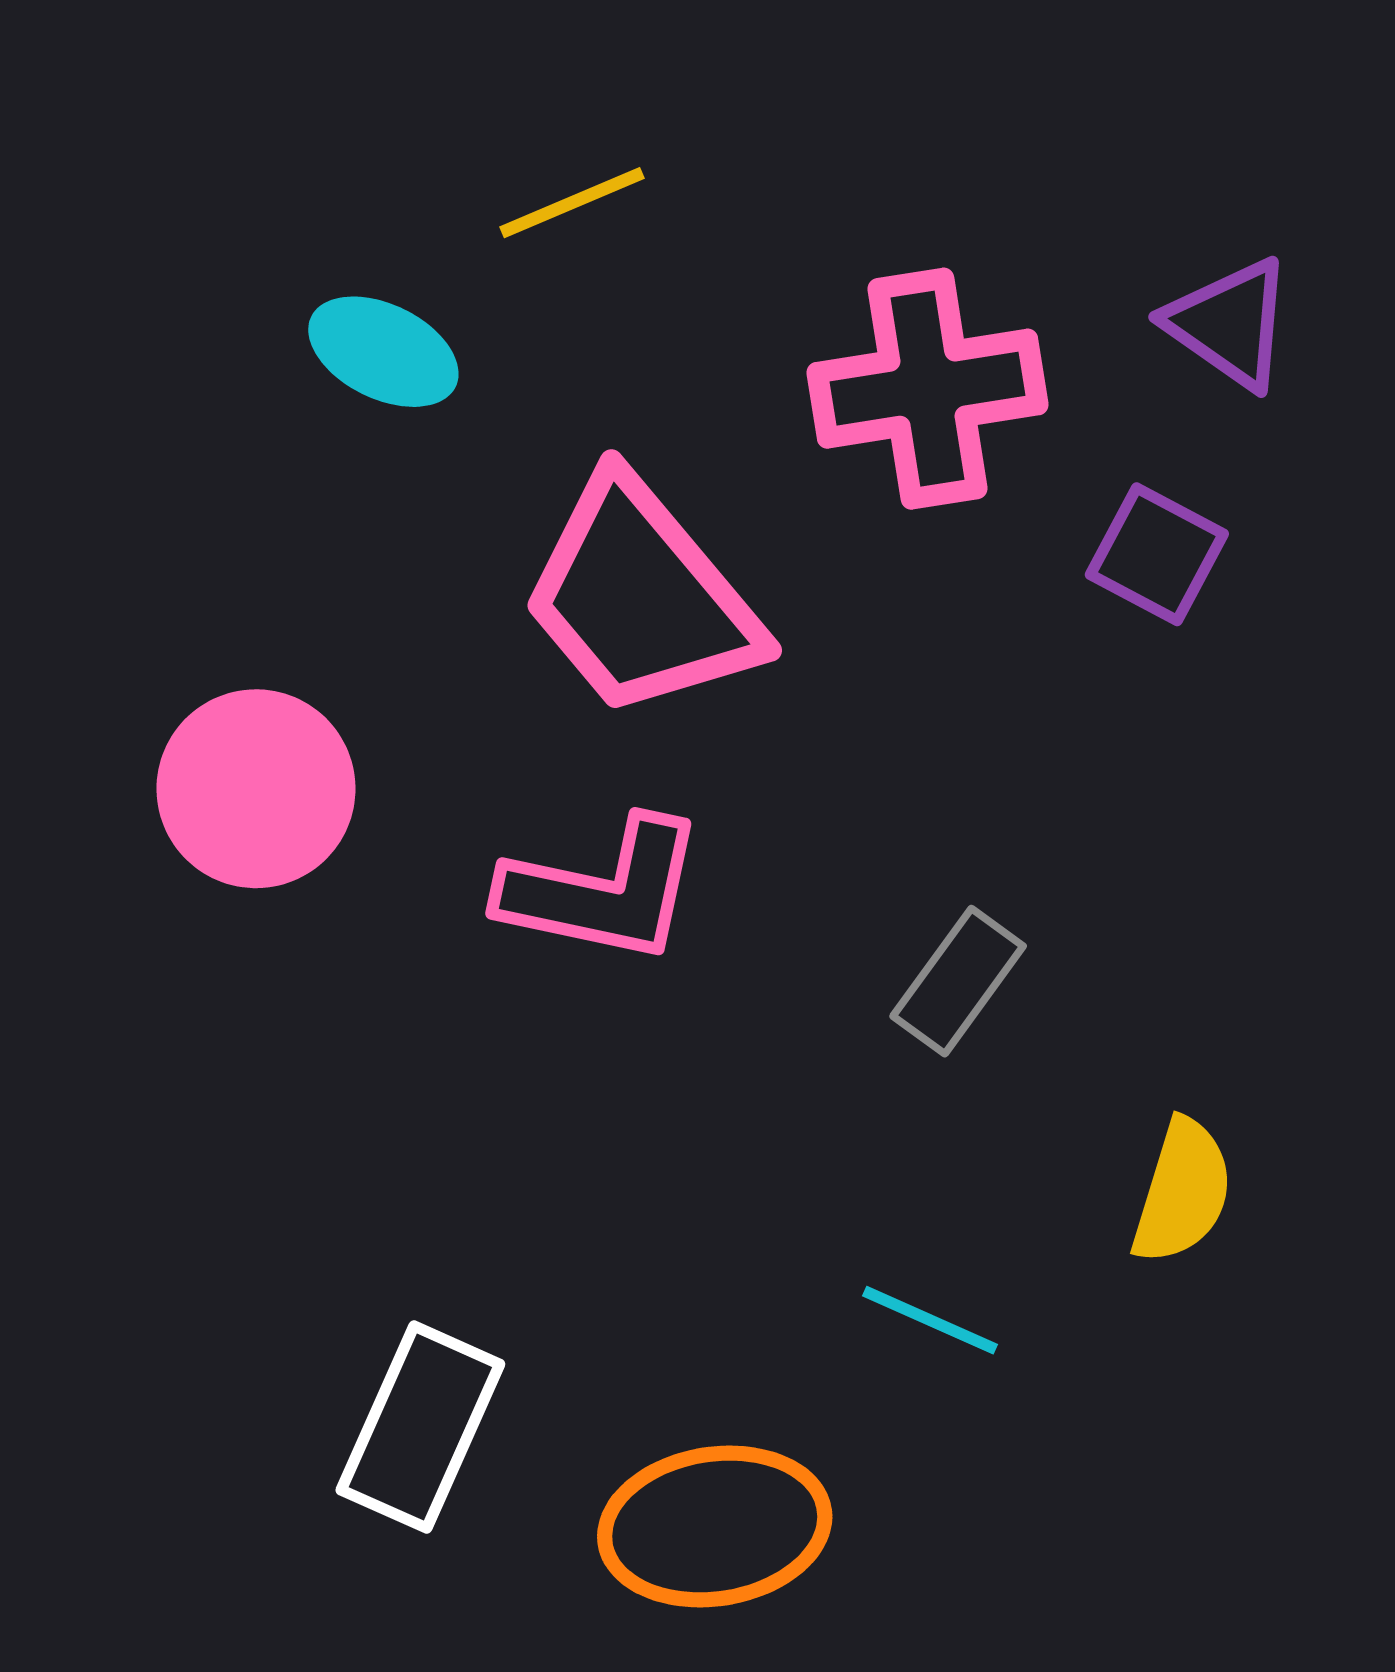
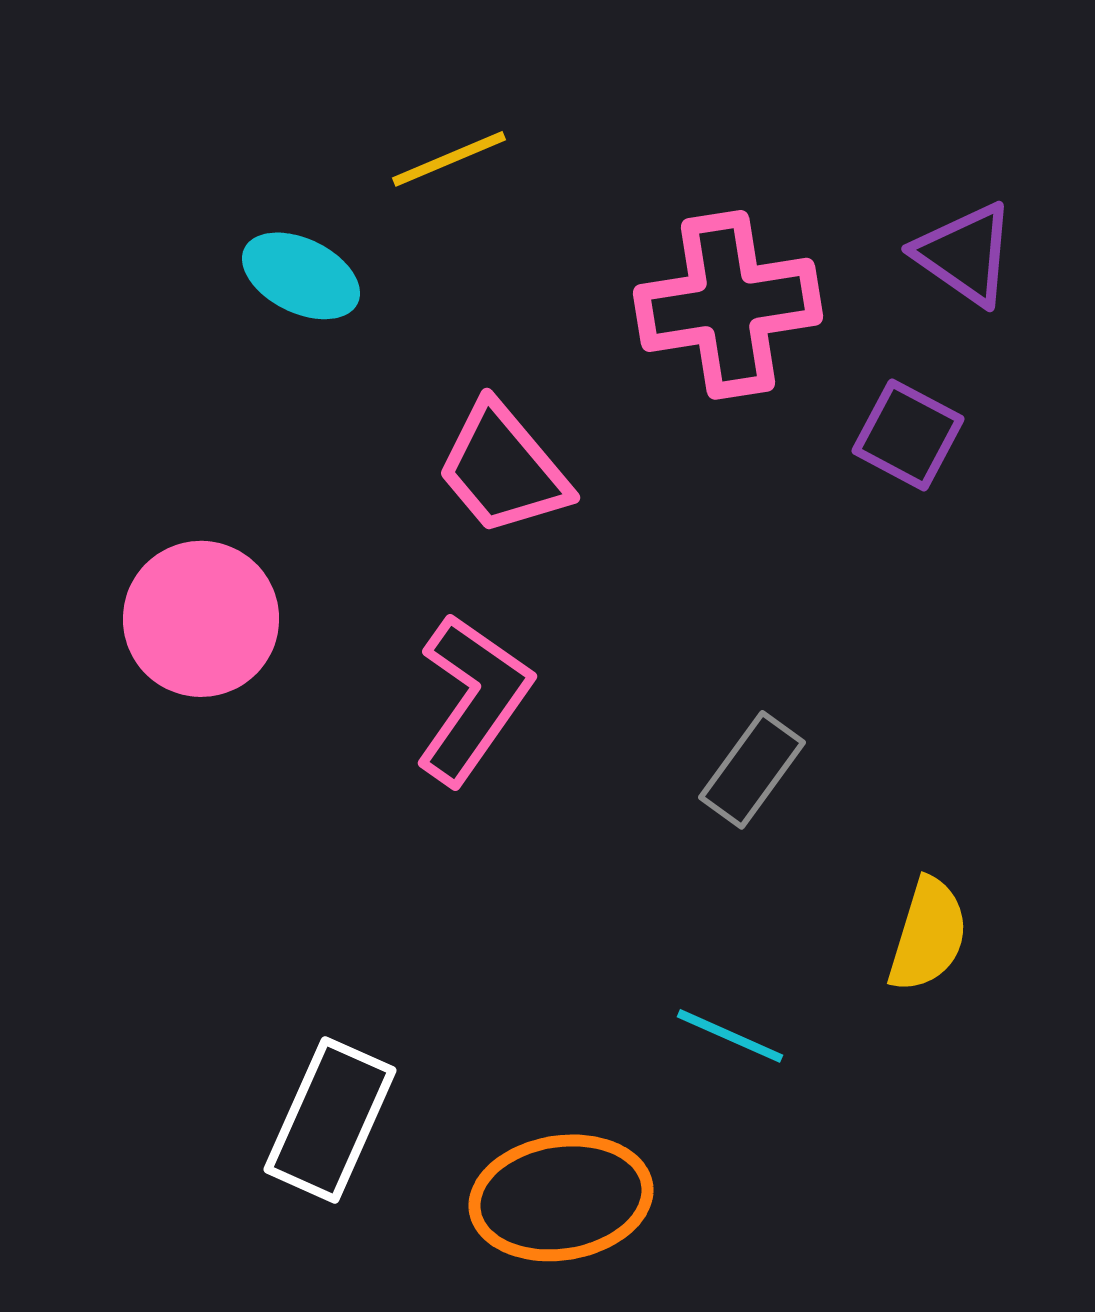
pink trapezoid: (641, 598) -> (503, 469), size x0.7
pink L-shape: (603, 891) -> (473, 699), turned -67

